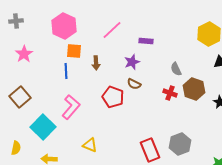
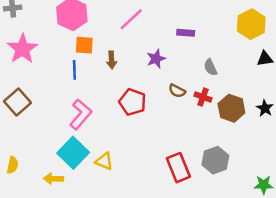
purple rectangle: (146, 41) -> (186, 33), moved
pink star: (24, 54) -> (22, 49), size x1.4
brown semicircle: (134, 84) -> (177, 91), moved
brown hexagon: (194, 89) -> (231, 108), moved
cyan square: (43, 127) -> (73, 153), moved

